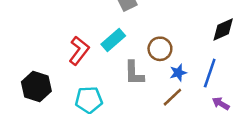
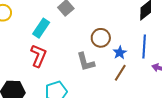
cyan rectangle: (113, 40) -> (41, 28), moved

